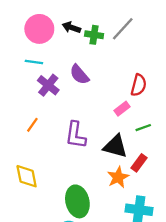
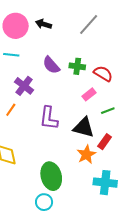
green cross: (94, 35) -> (77, 66), moved
purple cross: (48, 85) -> (24, 86), moved
red semicircle: (139, 85) -> (103, 74), turned -72

